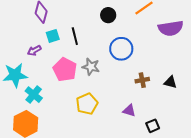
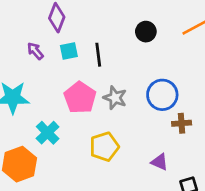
blue circle: (121, 49) -> (162, 95), moved
purple arrow: (34, 50) -> (35, 51), moved, turned 72
cyan cross: (34, 95) -> (48, 133), moved

